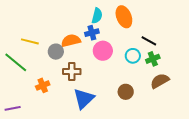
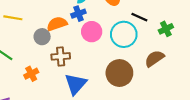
yellow line: (30, 41) -> (13, 18), moved
cyan circle: (133, 56) -> (124, 34), size x1.6
green cross: (153, 59) -> (166, 29), moved
brown circle: (126, 92) -> (119, 73), size x1.6

